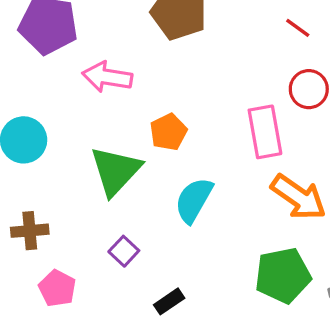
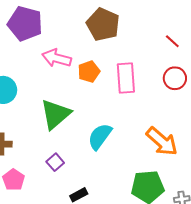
orange pentagon: (168, 132) -> (89, 72), moved
pink rectangle: (265, 132) -> (126, 78), moved

